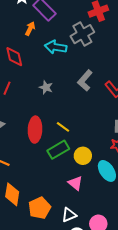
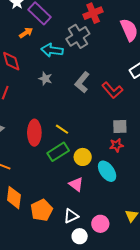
orange arrow: (30, 29) -> (26, 33), turned 32
gray star: (46, 87) -> (45, 79), moved

